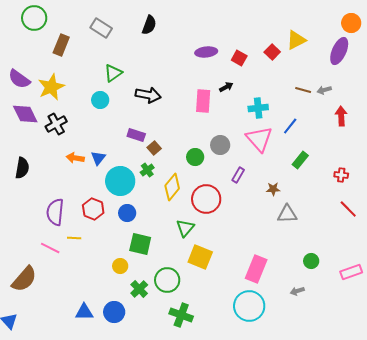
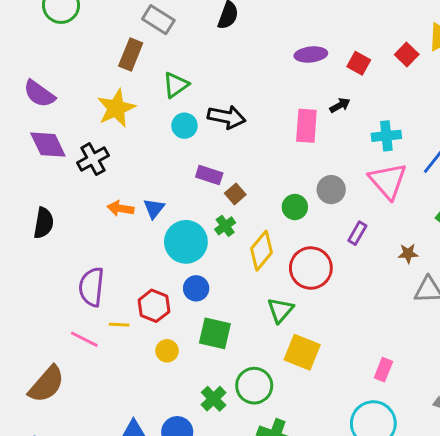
brown rectangle: (61, 45) -> (131, 54), moved
yellow star: (51, 87) -> (116, 108), moved
cyan circle: (100, 100) -> (184, 126), moved
red hexagon: (93, 209) -> (154, 306), moved
yellow circle: (120, 266) -> (167, 351), moved
pink rectangle: (256, 269) -> (383, 370), size x0.6

